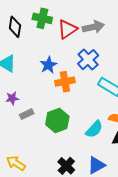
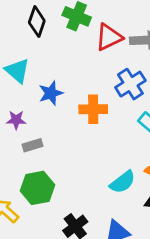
blue star: (48, 65) -> (51, 93), moved
green hexagon: (57, 120) -> (37, 188), moved

